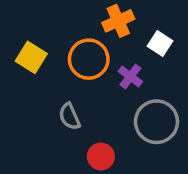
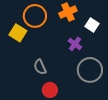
orange circle: (89, 59) -> (35, 16), moved
red circle: (101, 156) -> (50, 90), moved

